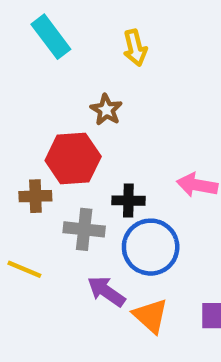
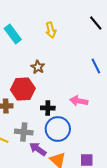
yellow arrow: (135, 48) -> (51, 30), moved
gray cross: (84, 229) -> (24, 132), moved

